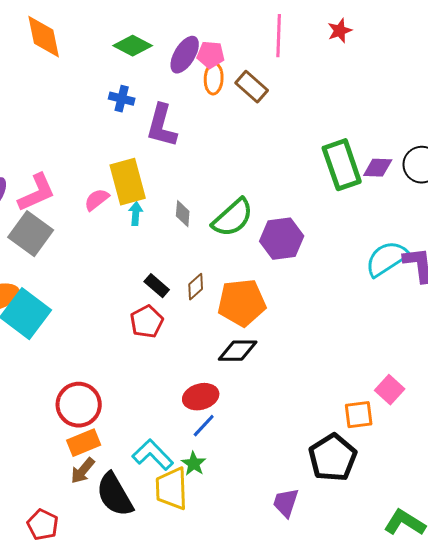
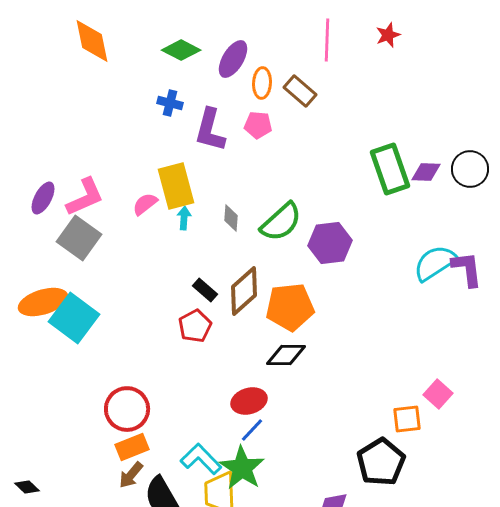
pink pentagon: (211, 55) -> (258, 125), moved
brown diamond: (196, 287) -> (244, 291), size x1.8
green star: (194, 464) -> (242, 468), size x1.8

